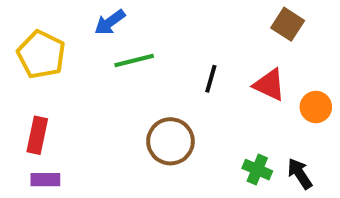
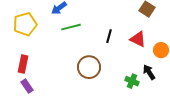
yellow pentagon: (41, 55) -> (25, 24), turned 30
black arrow: (300, 174) -> (149, 72), moved
purple rectangle: (45, 180) -> (27, 86), turned 56

